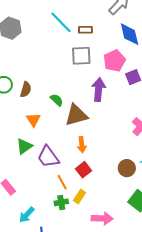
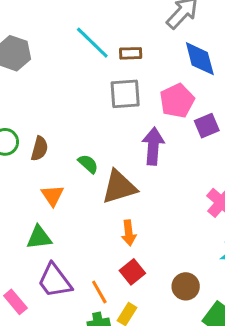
green triangle: (24, 146) -> (39, 237), turned 30
purple trapezoid: (48, 157) -> (55, 281), moved
brown circle: (127, 168) -> (186, 286), moved

